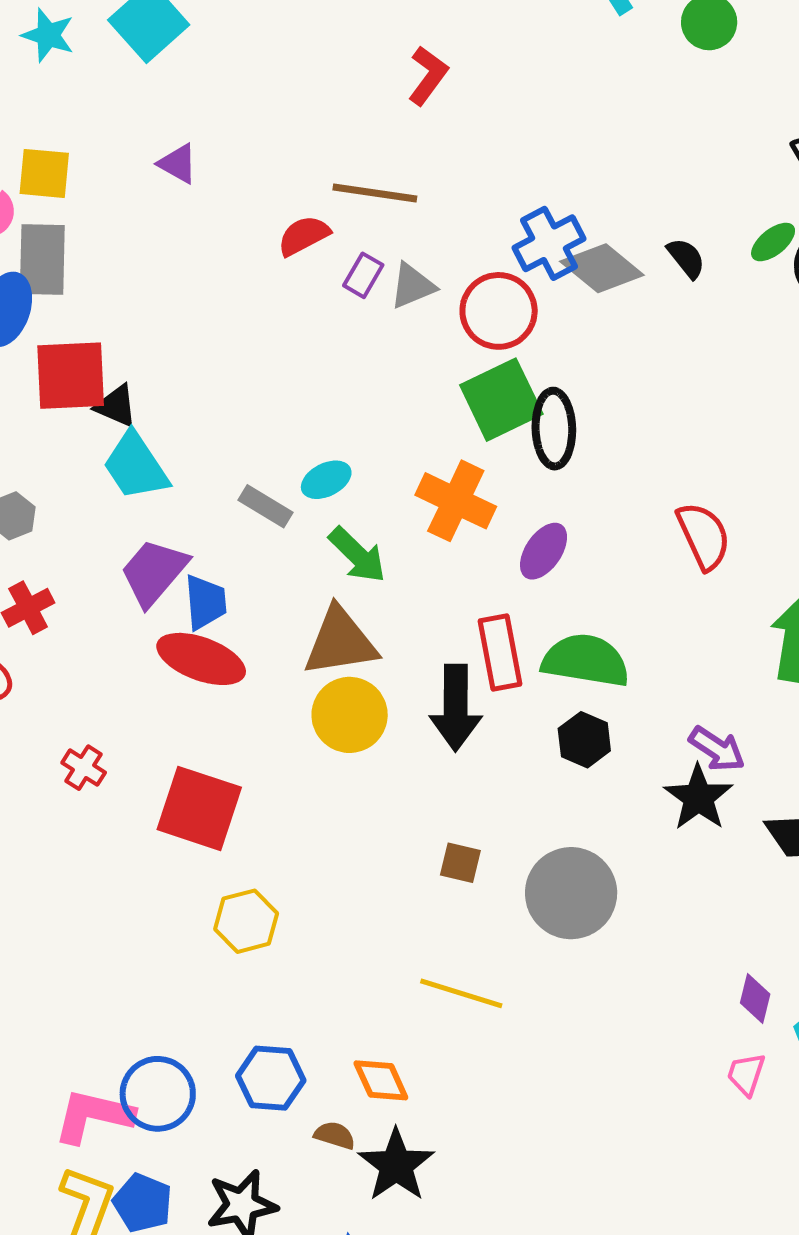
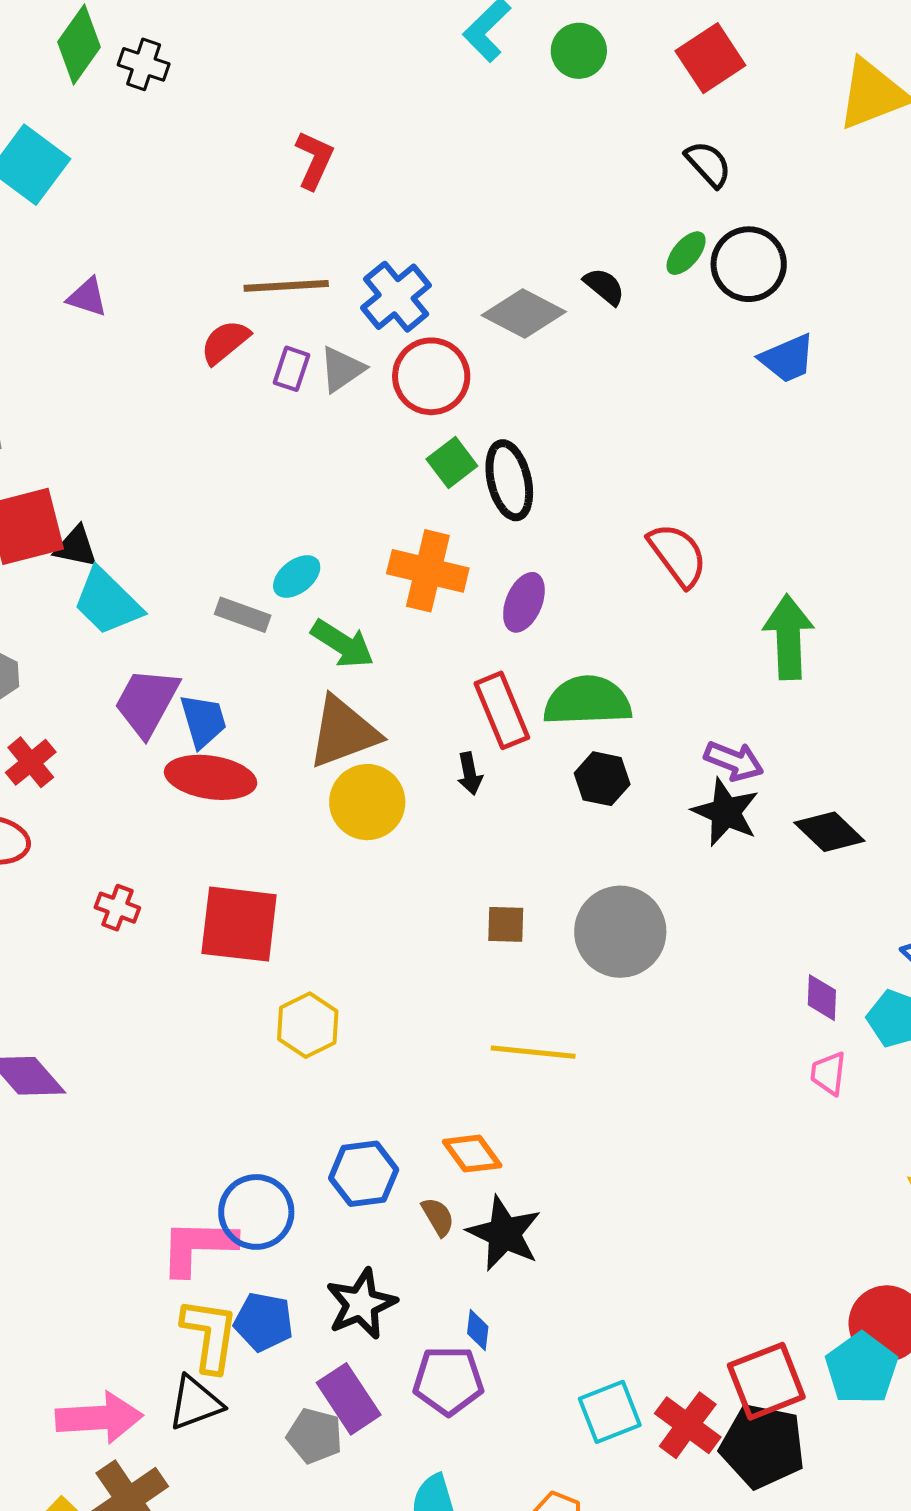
blue cross: (549, 243) -> (396, 297), moved
green square: (501, 400) -> (452, 463), size x0.6
black arrow: (456, 708) -> (470, 773), size x0.5
brown semicircle: (335, 1135) -> (438, 1217), turned 54

